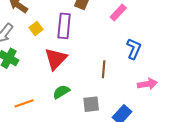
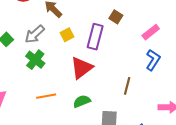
blue L-shape: (134, 49) -> (153, 60), moved
orange line: (24, 103) -> (46, 96), moved

